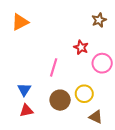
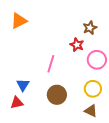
brown star: (99, 20) -> (90, 28), moved
yellow circle: (84, 94) -> (93, 89), moved
red triangle: (26, 111) -> (17, 103), moved

